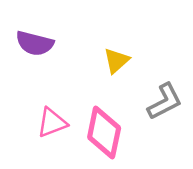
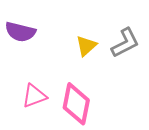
gray L-shape: (165, 102) -> (125, 43), moved

